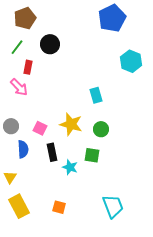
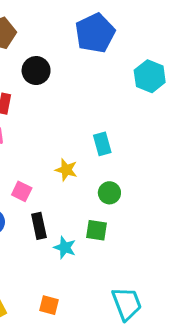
blue pentagon: (112, 18) -> (95, 33), moved
cyan hexagon: (131, 61) -> (150, 76), moved
yellow star: (71, 124) -> (66, 170), moved, size x0.7

